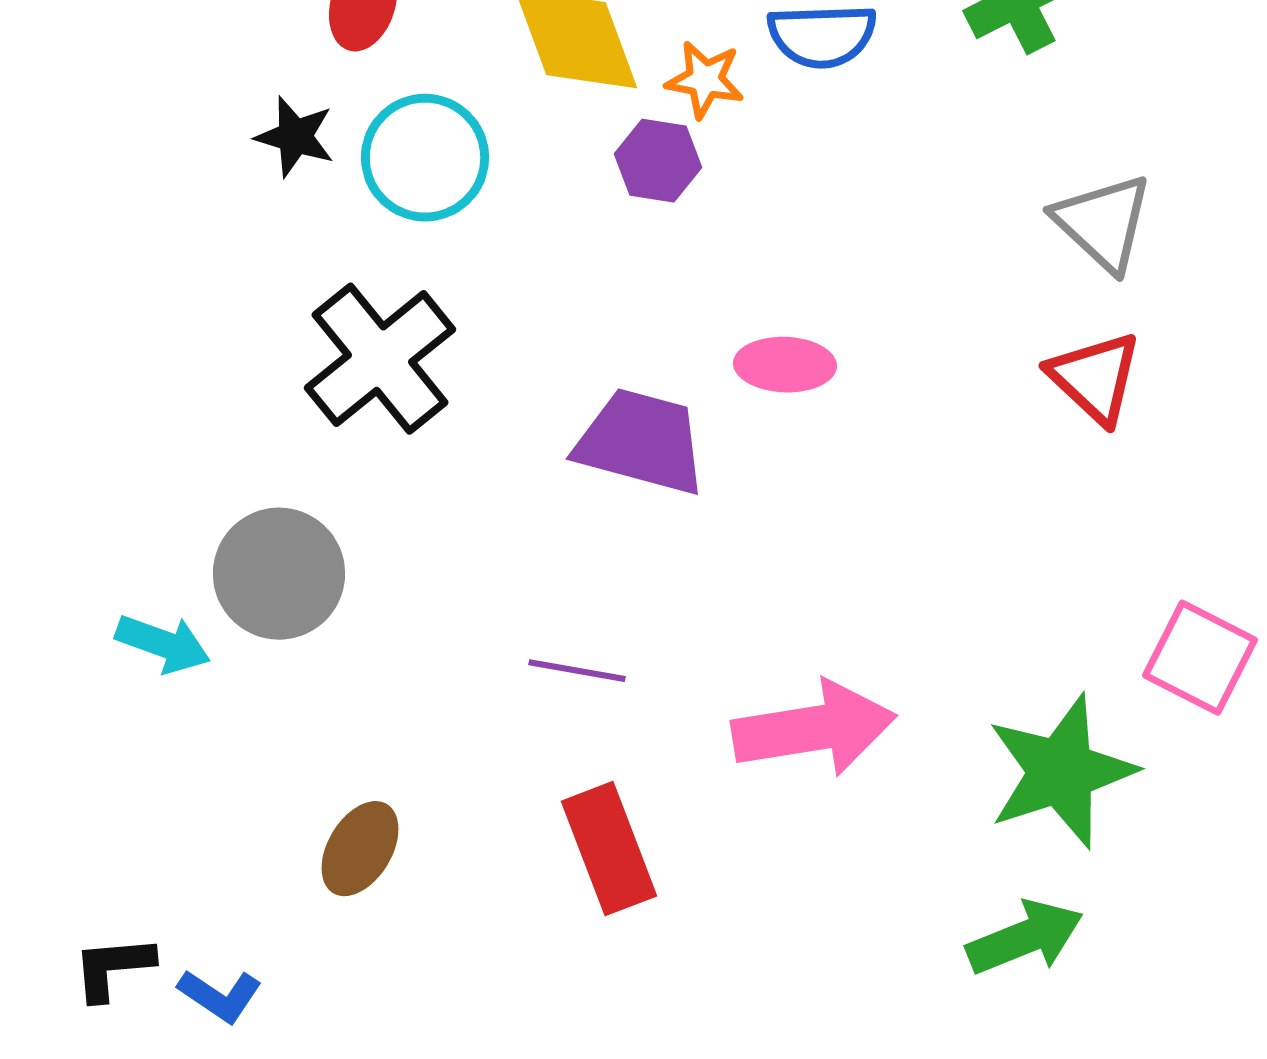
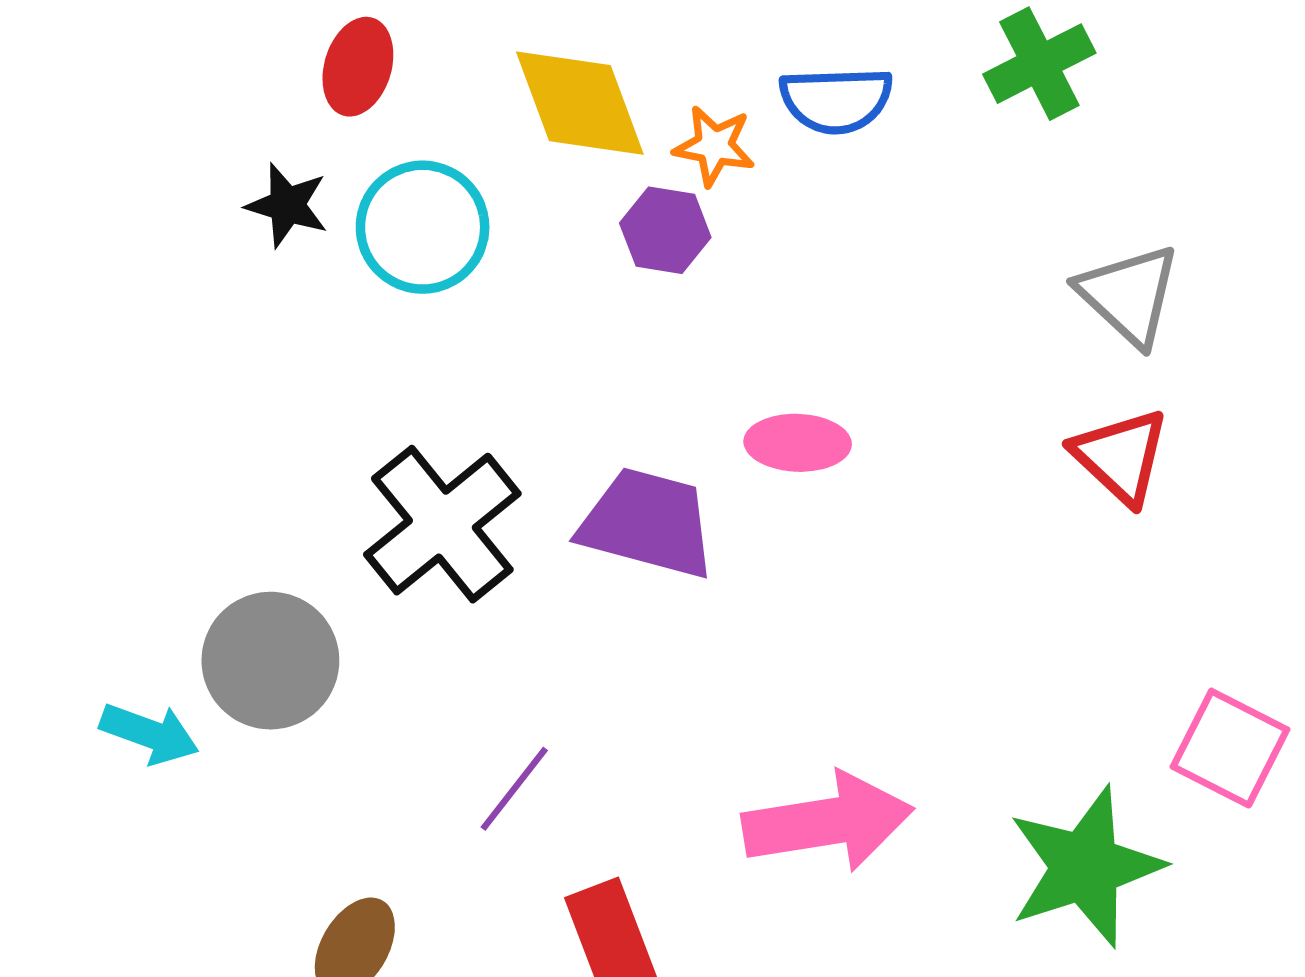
black cross: (380, 359) -> (442, 524), moved
purple line: (577, 671) -> (514, 789), moved, turned -62

